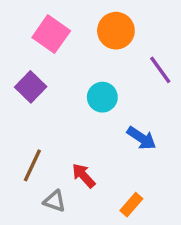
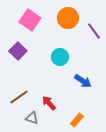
purple line: (160, 70) -> (94, 31), moved
brown line: (32, 165) -> (19, 97), turned 30

